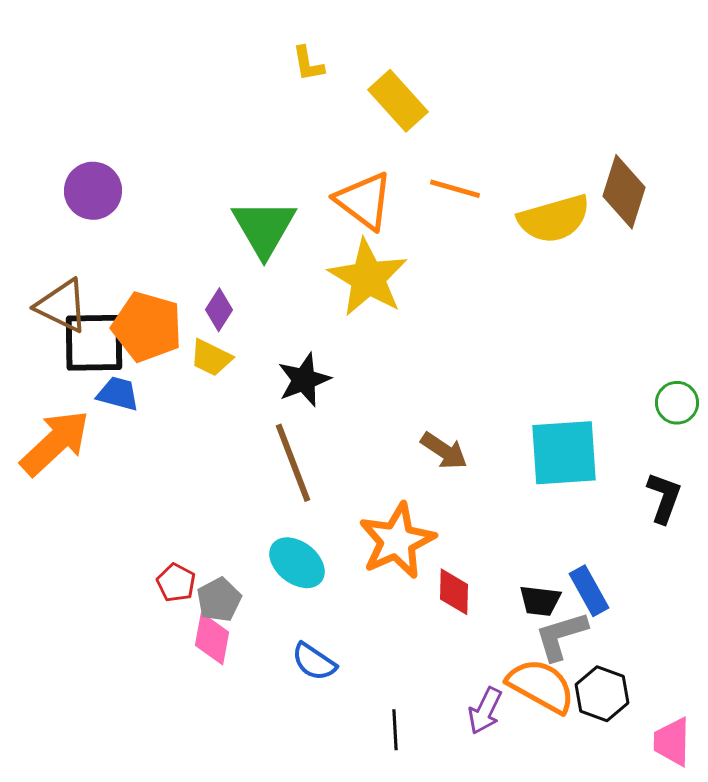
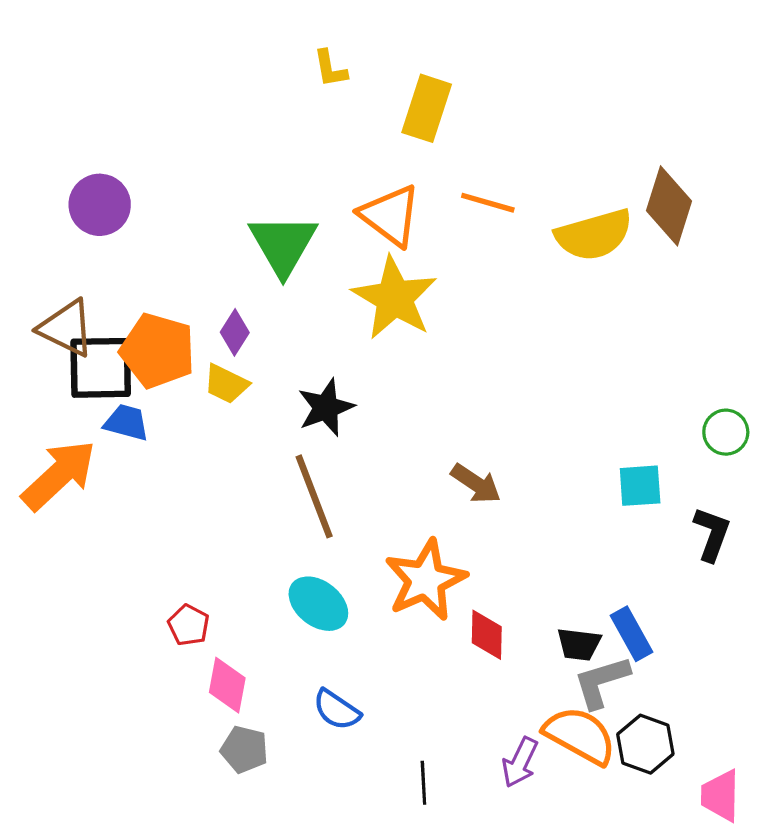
yellow rectangle: (398, 101) -> (427, 108), turned 60
cyan square: (564, 453) -> (640, 486), moved, size x0.6
gray pentagon: (219, 600) -> (244, 749), moved, turned -30

